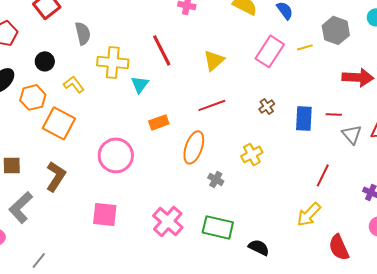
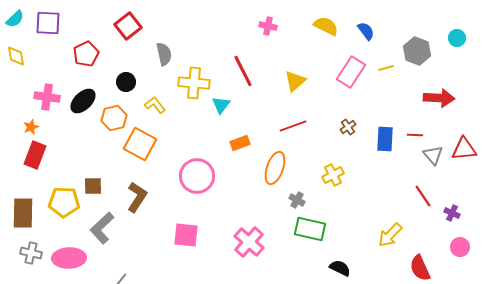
red line: (323, 175) -> (423, 196), moved, turned -60
green rectangle: (218, 227) -> (310, 229), moved

